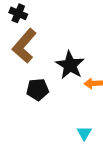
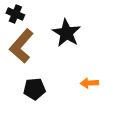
black star: (70, 65) -> (66, 33), moved

